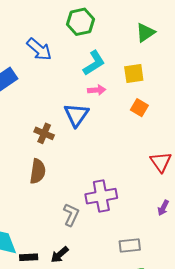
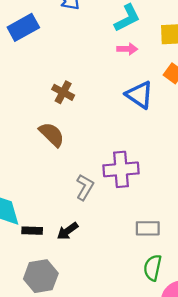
blue triangle: (76, 115) -> (139, 95), moved, turned -36
brown semicircle: (38, 171) -> (52, 134), turned -60

